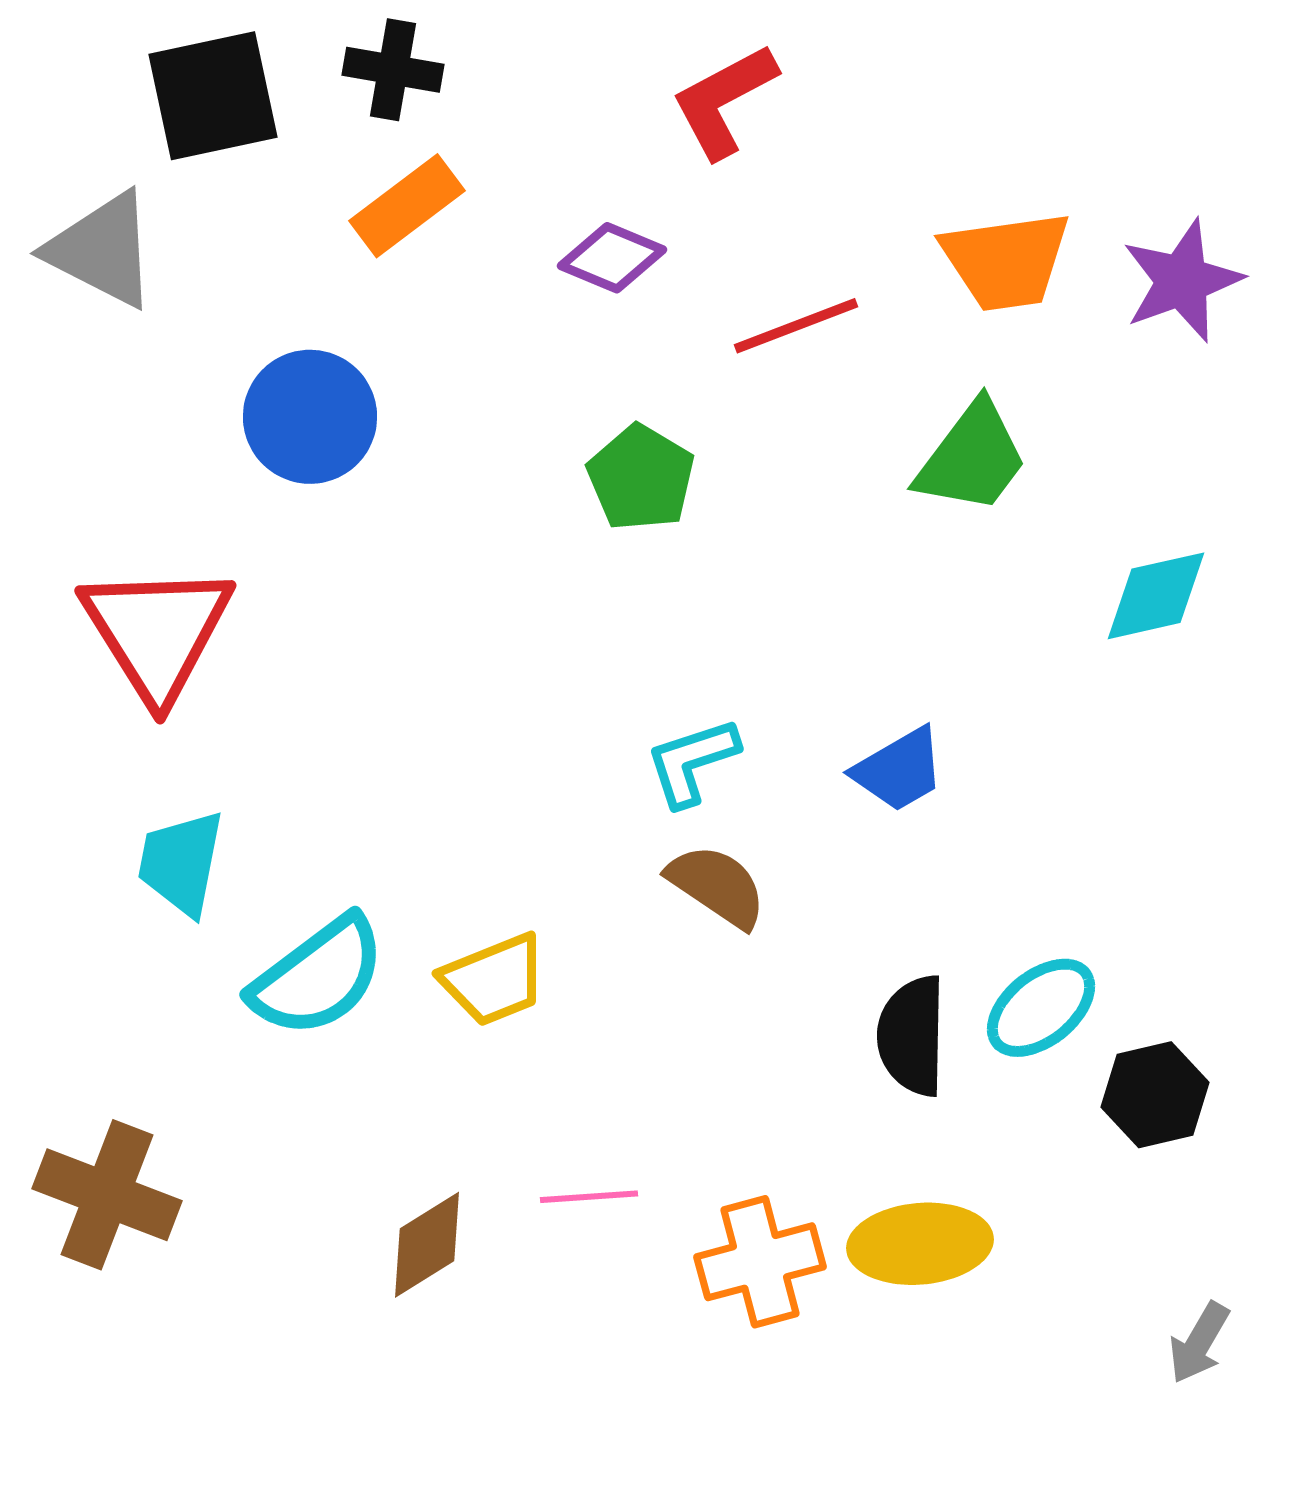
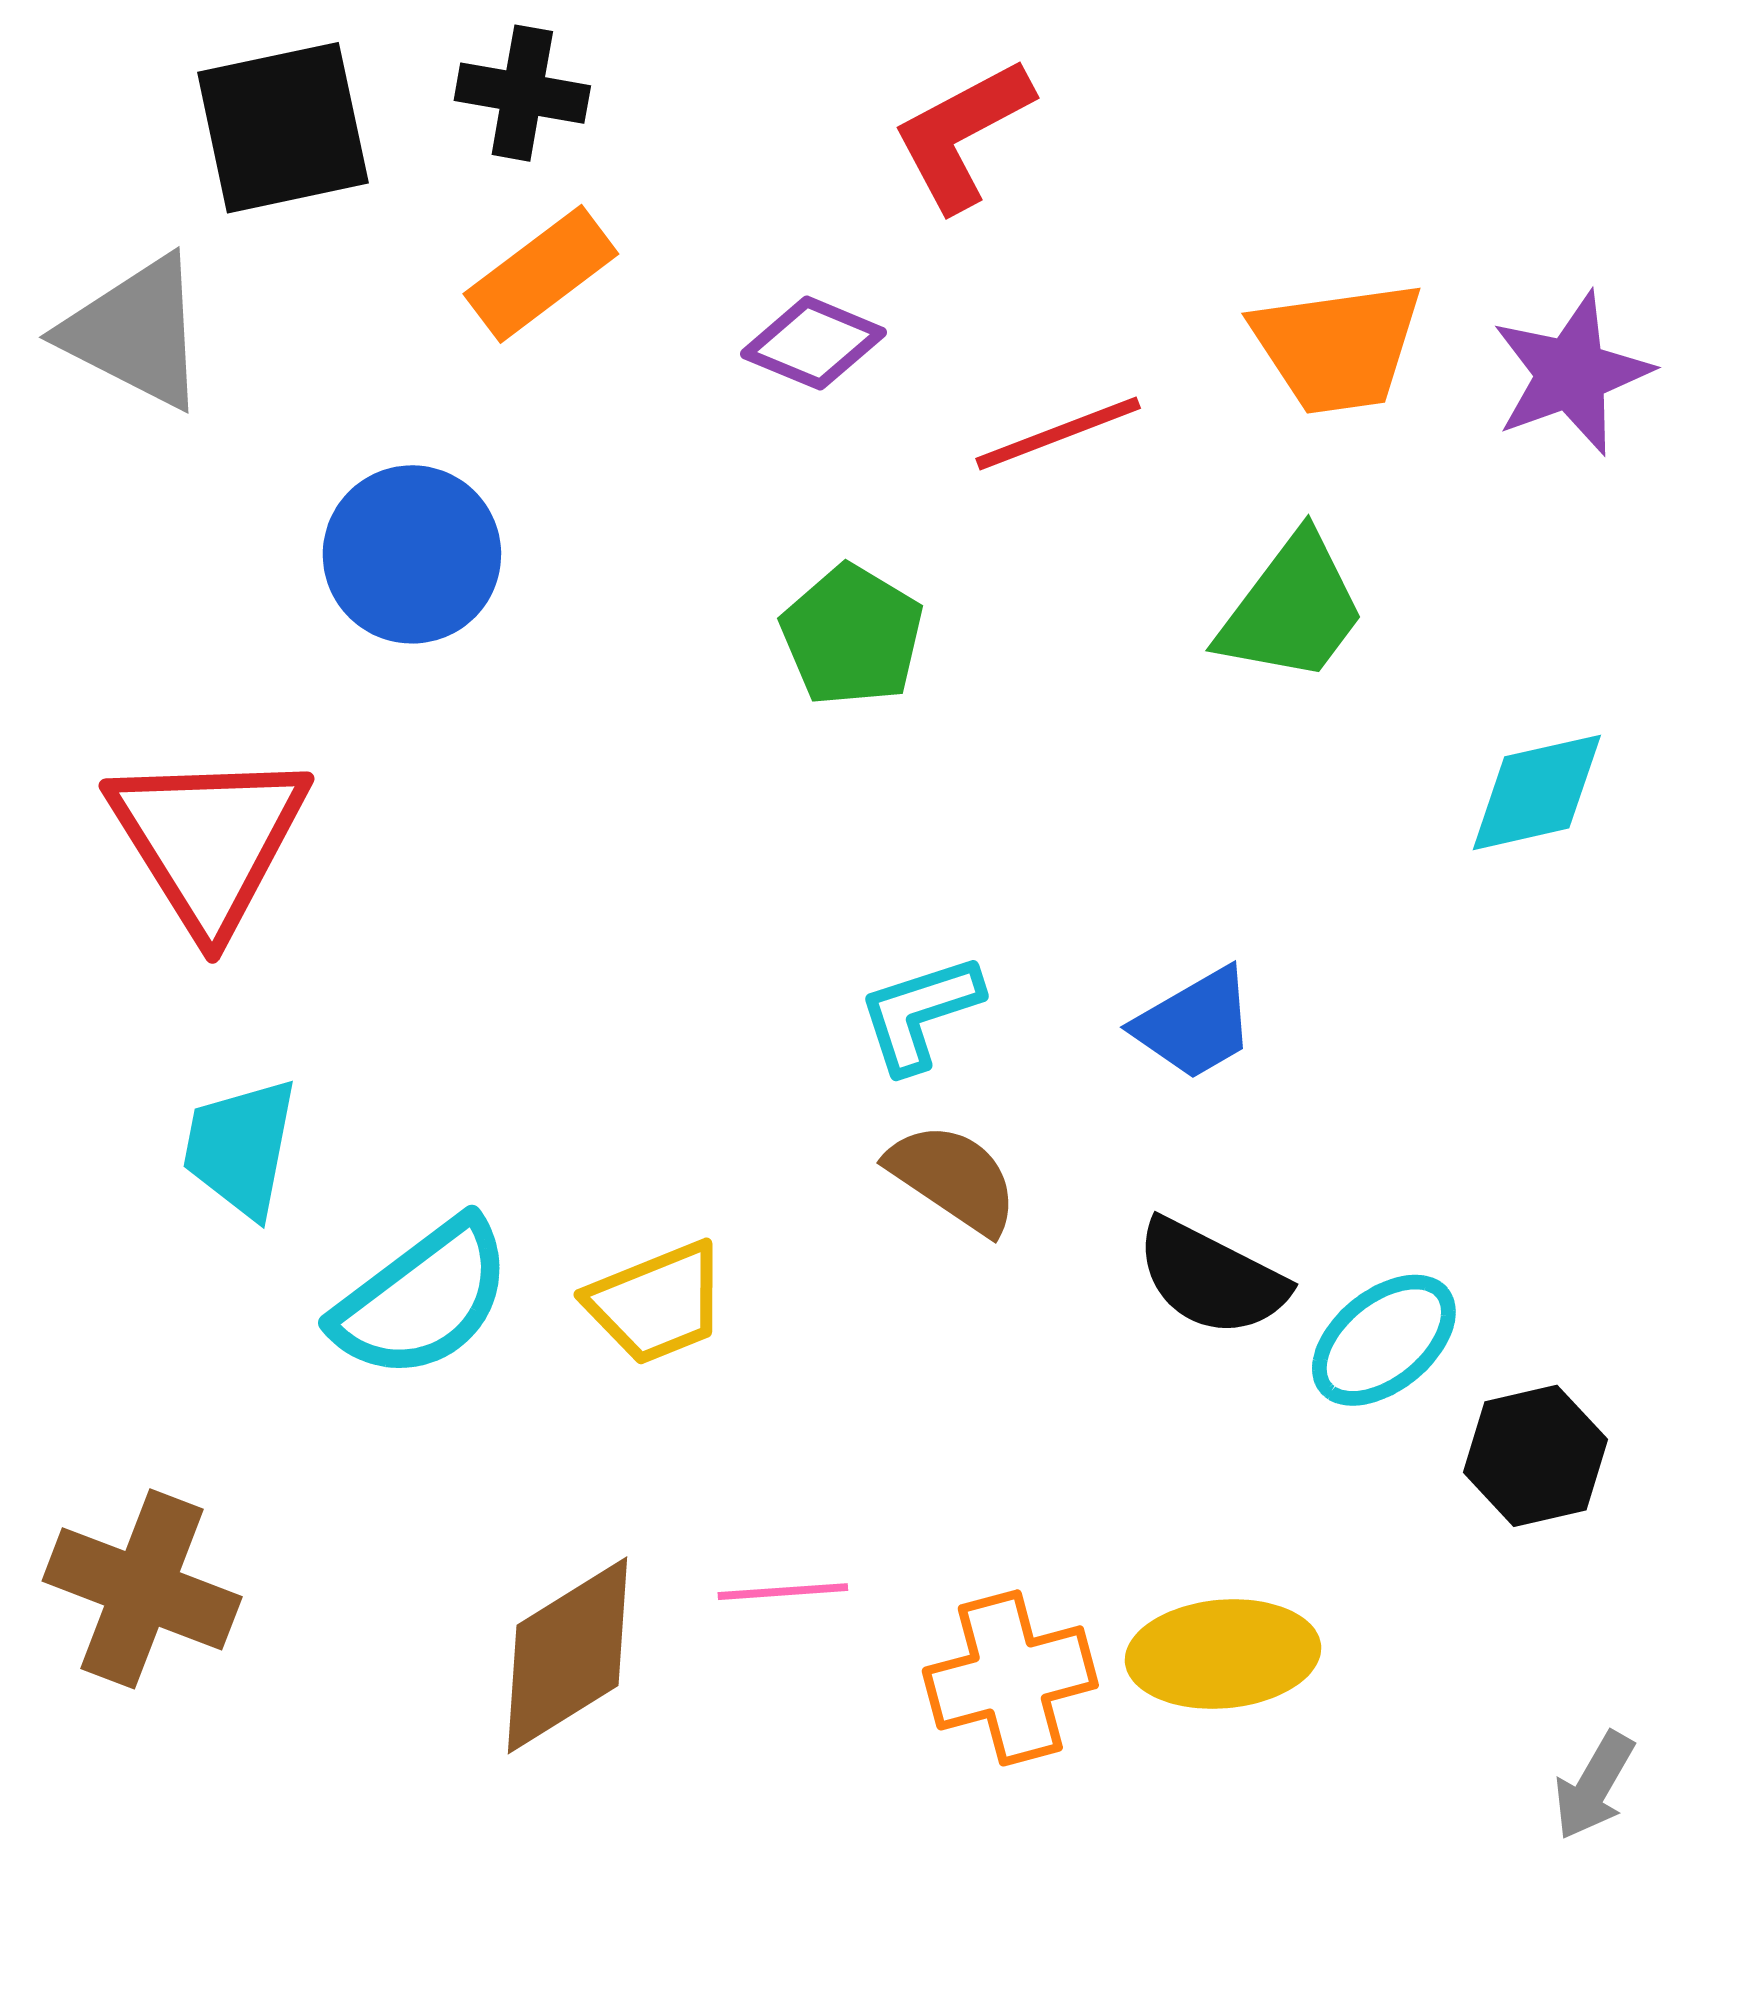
black semicircle: (912, 1036) -> (1211, 1278), moved, turned -64
brown diamond: (427, 1245) -> (568, 1655), size x1.4

